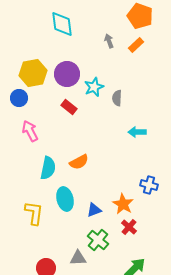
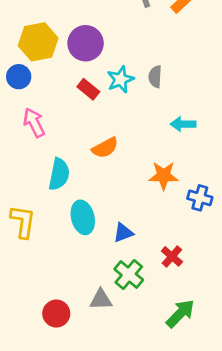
cyan star: (94, 87) -> (120, 79), moved
orange semicircle: (79, 162) -> (105, 148), moved
orange star: (123, 204) -> (164, 176), moved, turned -30
yellow L-shape: (34, 213) -> (23, 222), moved

